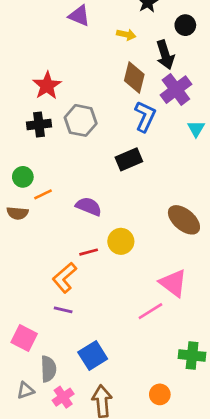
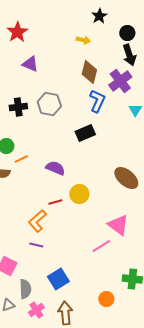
purple triangle: (79, 16) -> (30, 64), moved
black arrow: (165, 55) -> (129, 55), moved
red star: (47, 86) -> (17, 32), moved
orange circle: (160, 394) -> (106, 299), moved

